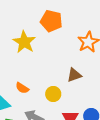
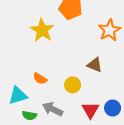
brown triangle: (74, 75) -> (95, 65), turned 42

